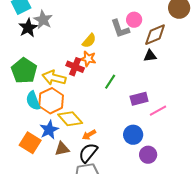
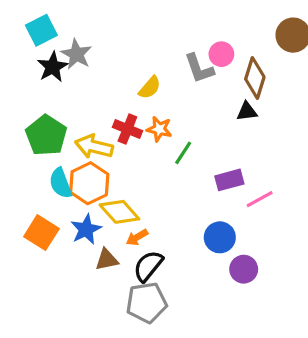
brown diamond: (155, 35) -> (255, 78), turned -50
orange star: (88, 59) -> (159, 129), moved
orange arrow: (89, 135) -> (137, 237), moved
orange square: (30, 143) -> (41, 233), moved

